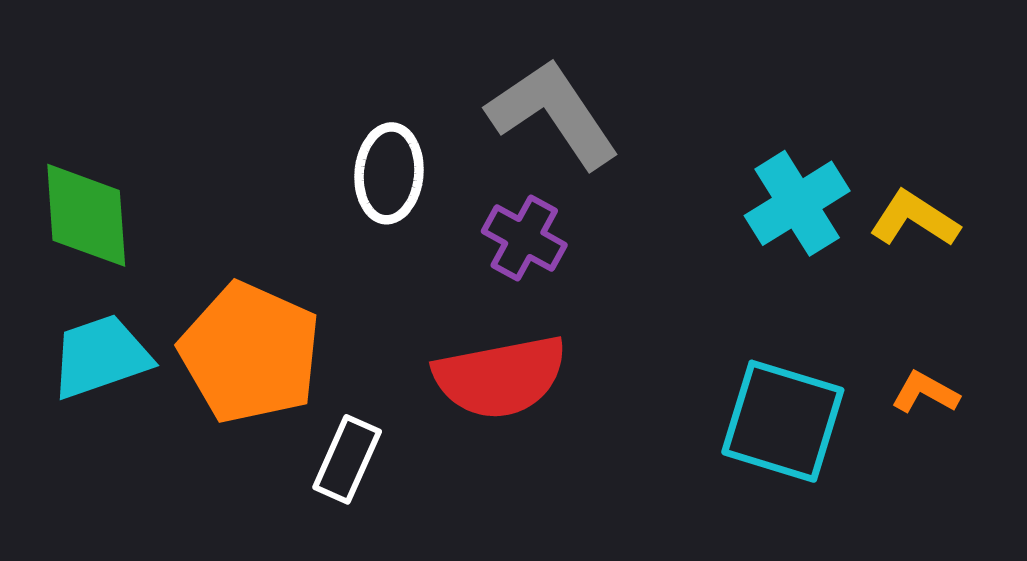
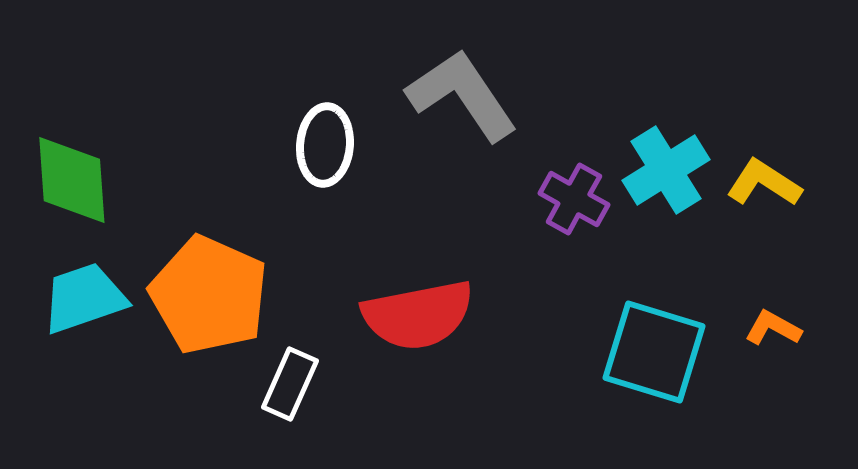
purple cross: (524, 238) -> (574, 199), moved

